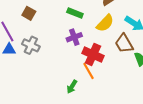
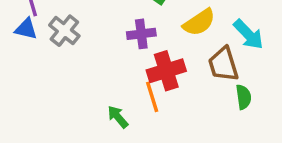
red cross: (93, 54) -> (166, 71), turned 35
green arrow: (72, 87) -> (118, 117), turned 96

